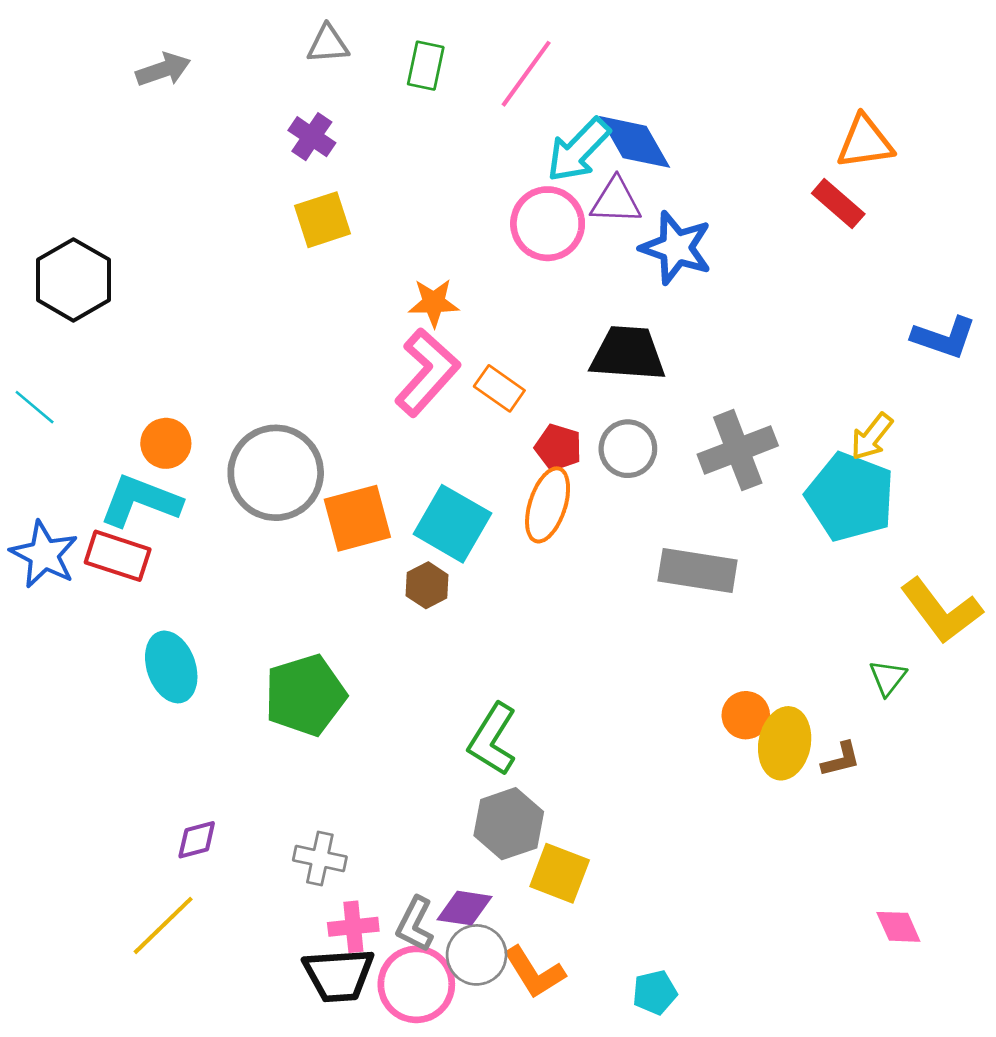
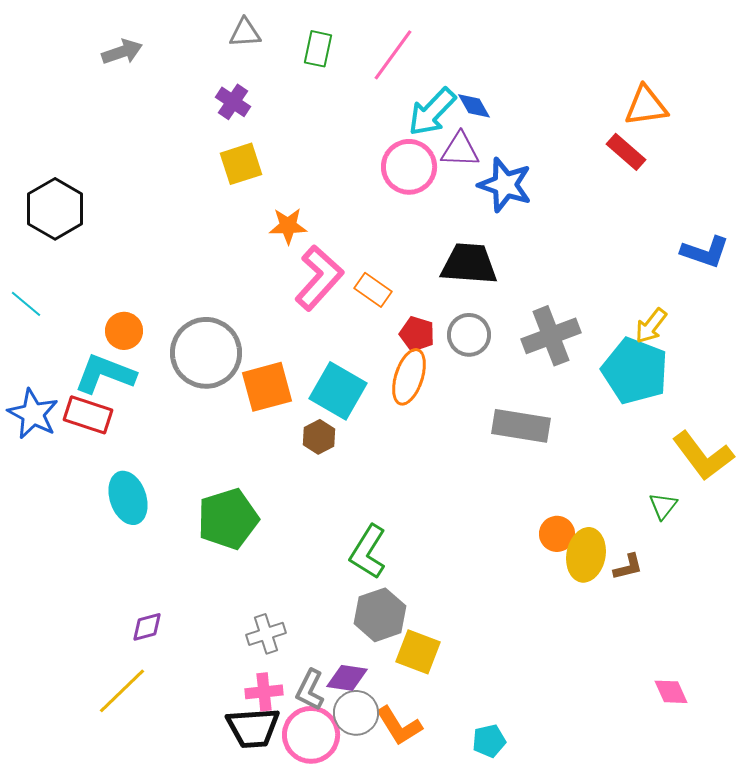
blue diamond: (635, 142) -> (474, 106), size x0.6
orange star: (434, 303) -> (288, 226), moved
gray cross: (320, 858) -> (266, 634), moved, turned -30

